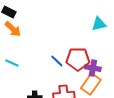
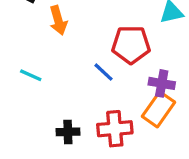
orange arrow: (13, 29) -> (58, 20), moved, turned 30
red pentagon: (78, 59) -> (131, 45), moved

